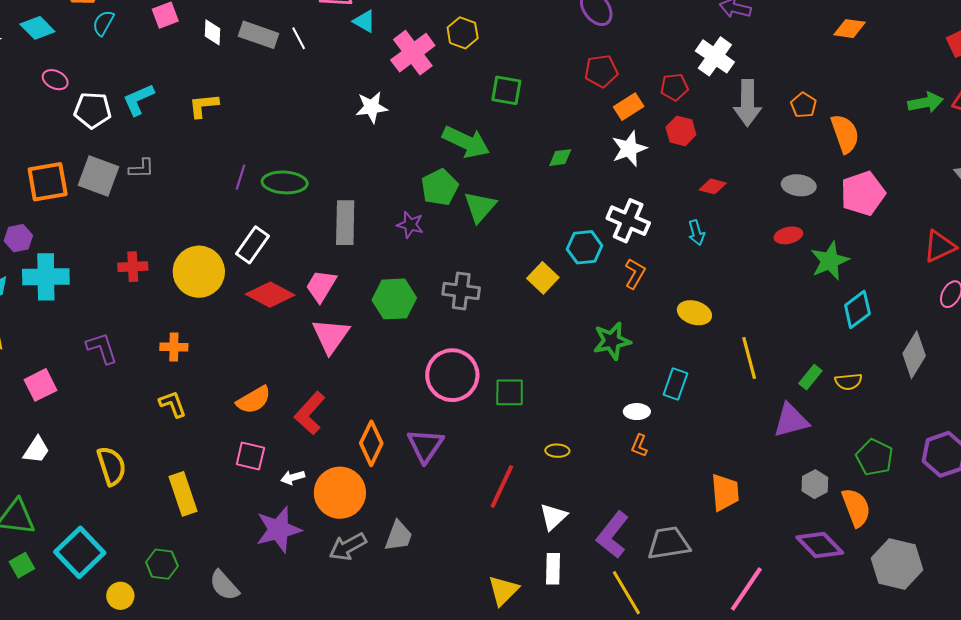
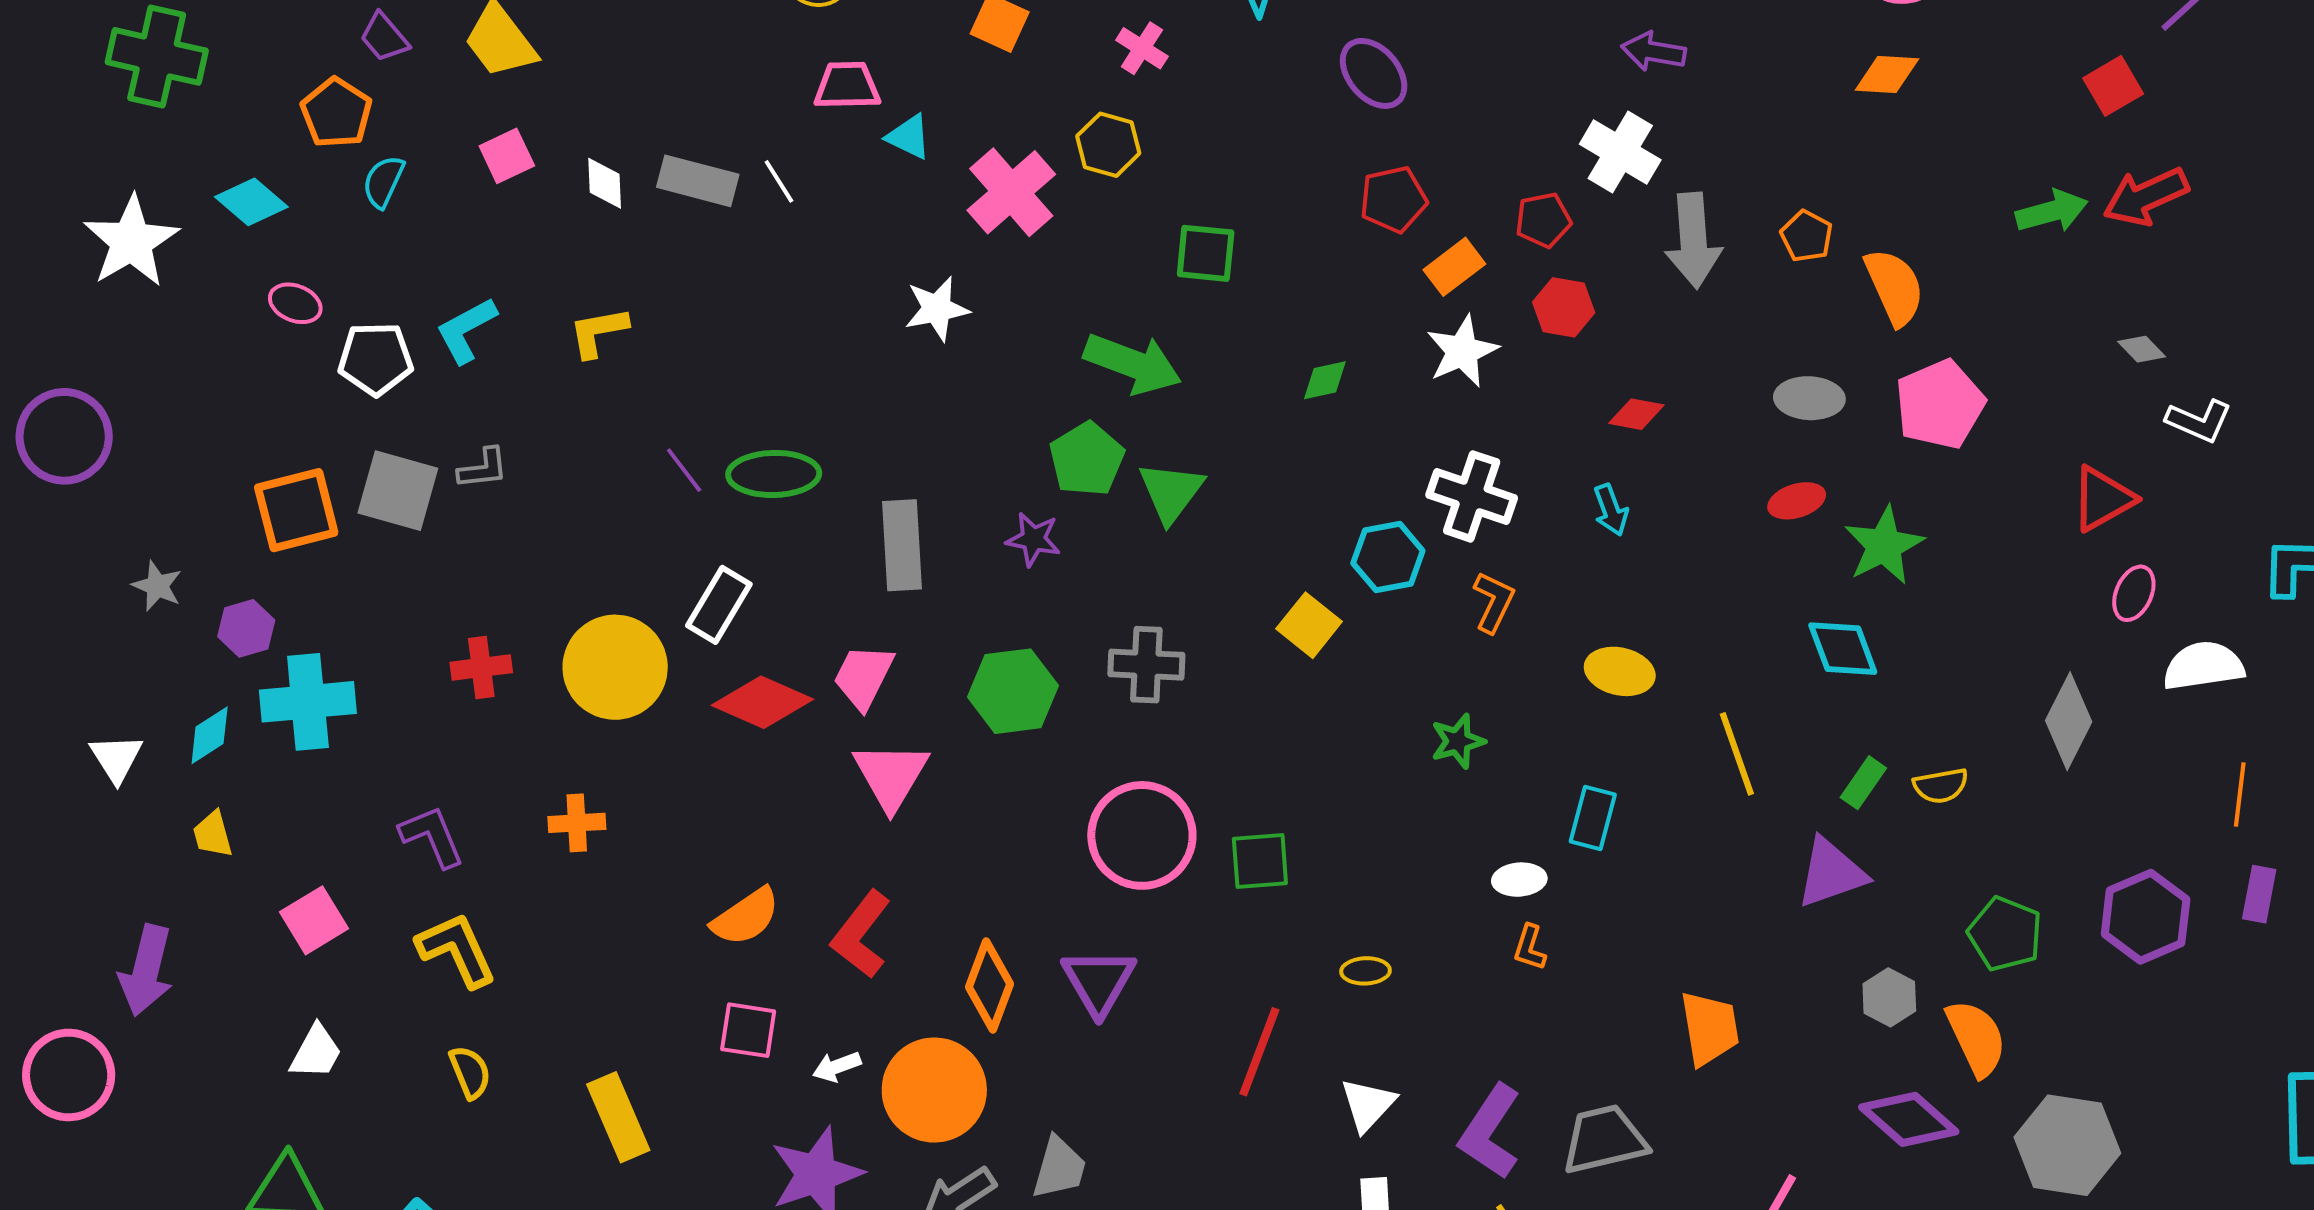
purple line: (241, 177) -> (684, 470), turned -50
cyan diamond: (857, 309) -> (1843, 649), moved, turned -69
green star: (612, 341) -> (1458, 741), size x0.7
yellow L-shape: (173, 404) -> (457, 950), moved, size x1.4
yellow semicircle: (112, 466) -> (470, 1072), size x0.7

